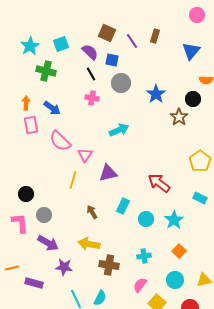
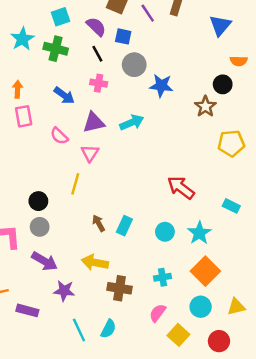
cyan star: (30, 46) -> (22, 39), moved
green cross: (46, 71) -> (56, 49), moved
blue star: (156, 94) -> (161, 86), moved, turned -30
blue arrow: (52, 108) -> (64, 95), moved
pink semicircle: (60, 141) -> (59, 136), size x0.7
yellow pentagon: (200, 161) -> (231, 143), moved, turned 30
purple triangle: (108, 173) -> (94, 122), moved
black circle: (26, 194) -> (38, 201), moved
cyan rectangle: (123, 206) -> (124, 226), moved
orange square: (179, 251) -> (205, 271), size x1.6

